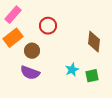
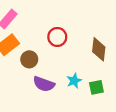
red circle: (48, 26) -> (57, 37), moved
purple semicircle: (30, 73) -> (44, 84), moved

